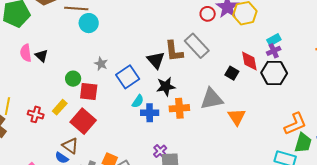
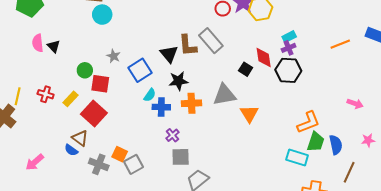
red cross: (36, 114) -> (46, 94), moved
purple cross: (160, 151) -> (173, 135), moved

